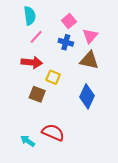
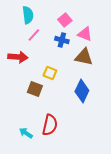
pink triangle: (90, 36) -> (85, 34), turned -49
red arrow: (32, 62) -> (18, 57), moved
red semicircle: (53, 132) -> (50, 125), turned 80

